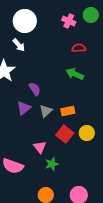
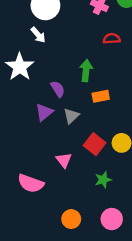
green arrow: (75, 74) -> (86, 70), moved, turned 72
orange rectangle: (68, 111) -> (101, 96), moved
green star: (52, 164) -> (103, 180), moved

